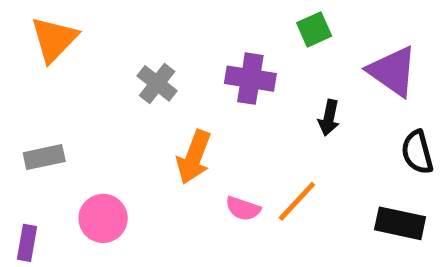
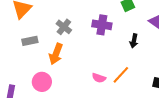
gray rectangle: (44, 157) -> (30, 41), moved
orange arrow: (194, 157) -> (56, 54), moved

